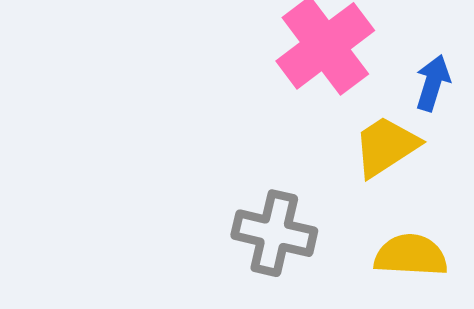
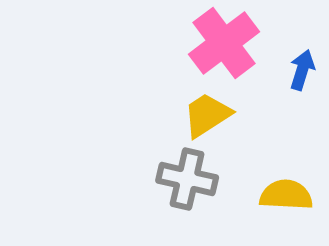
yellow trapezoid: (386, 146) -> (207, 115), moved

